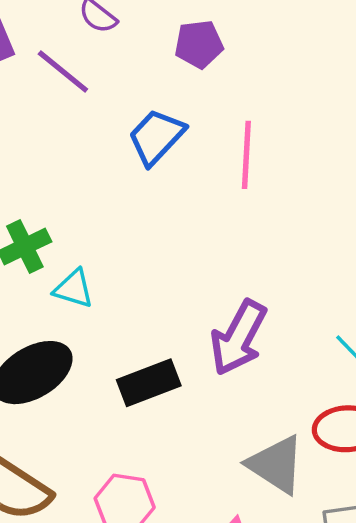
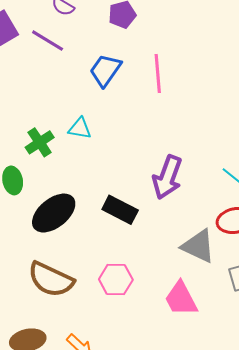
cyan triangle: (74, 289) -> (80, 128), moved
black rectangle: (149, 383) -> (120, 210), turned 56

